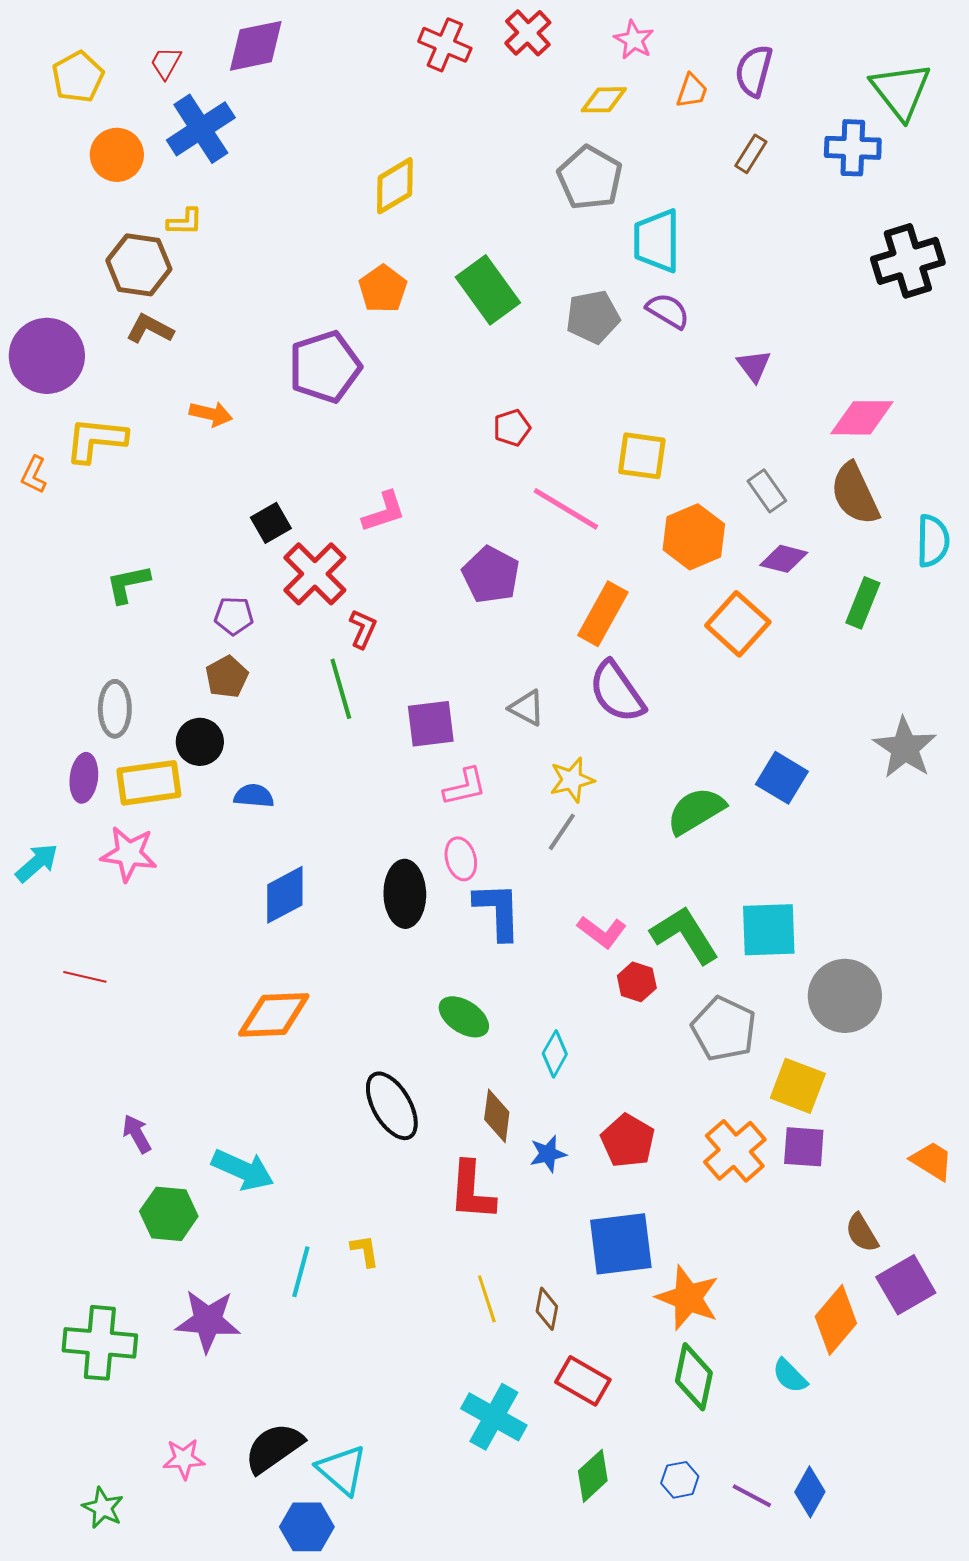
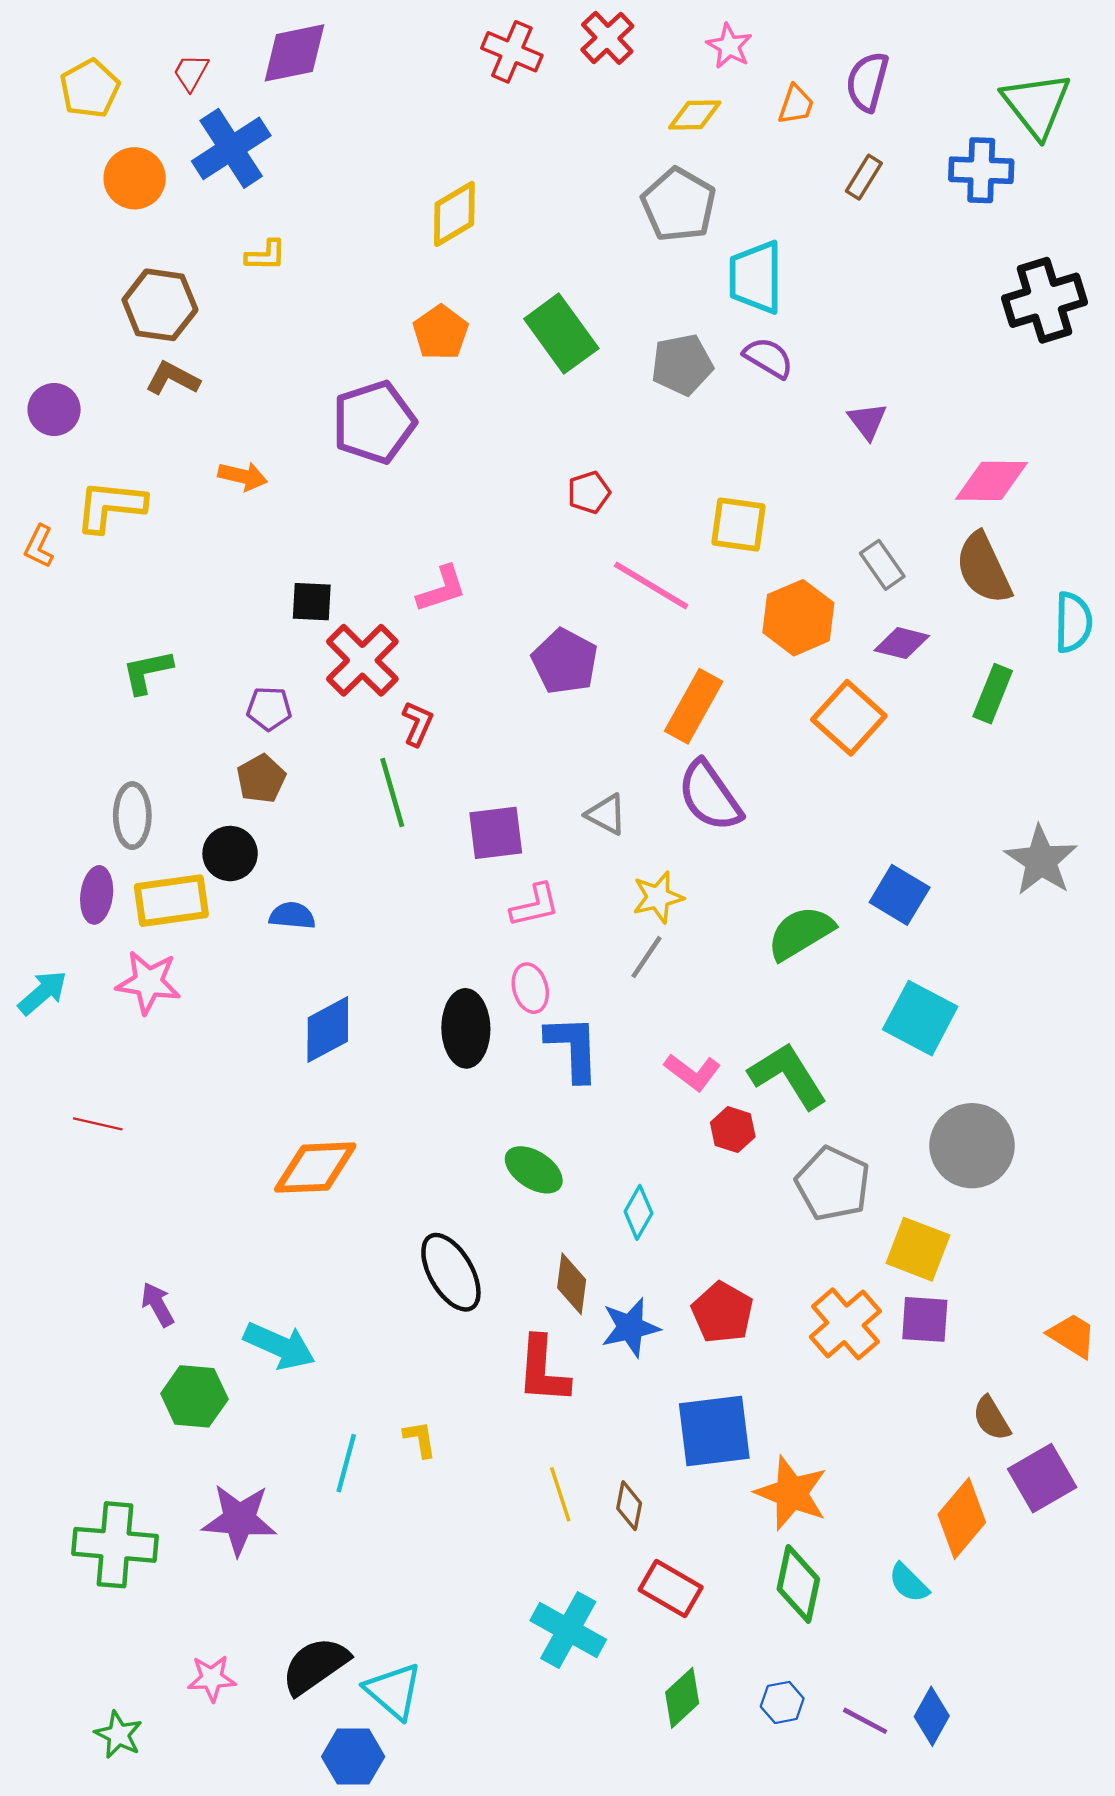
yellow L-shape: (185, 222) -> (266, 255), moved
purple circle: (47, 356) -> (54, 410), size x0.6
black square: (271, 523) -> (312, 602), turned 33
cyan square: (769, 930) -> (920, 1018), moved, turned 30
blue star: (548, 1154) -> (630, 1327), size x1.4

